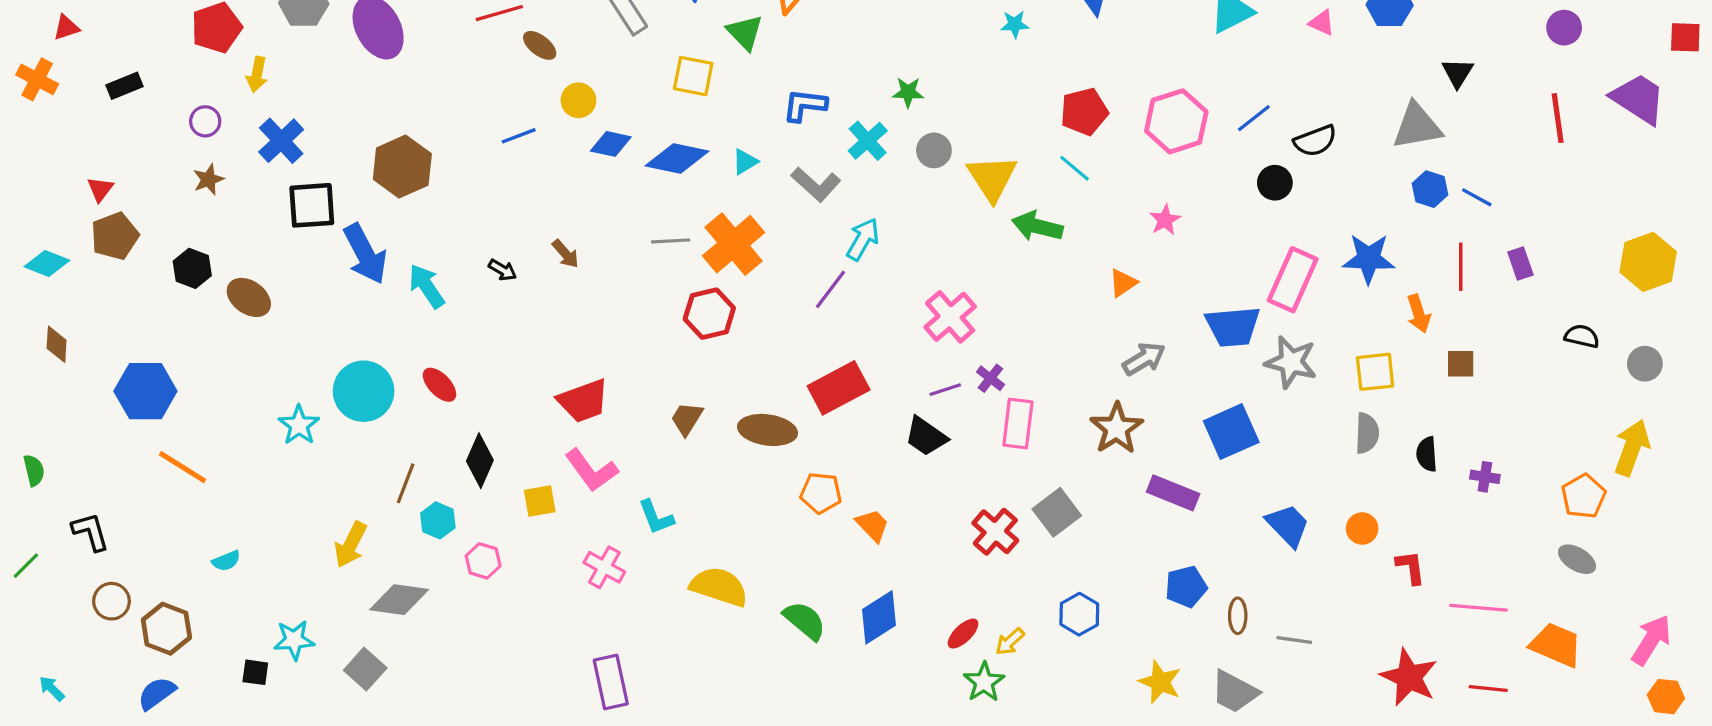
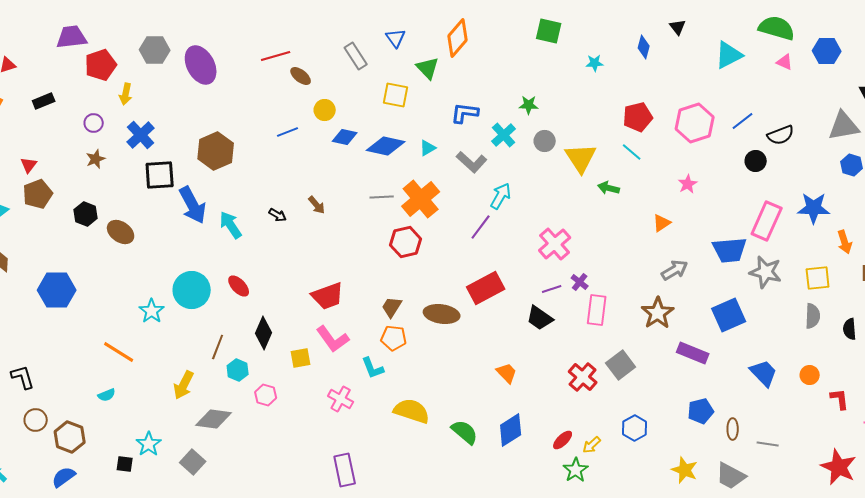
green arrow: (1037, 226) -> (609, 188), size x0.7
orange line: (183, 467) -> (119, 352), moved
orange pentagon: (821, 493) -> (394, 338), moved
cyan star: (294, 640) -> (149, 444), turned -30

